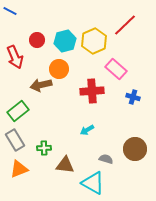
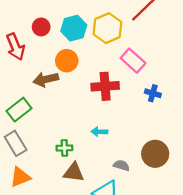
cyan arrow: (87, 130) -> (99, 132), turned 32
green cross: (44, 148) -> (64, 148), moved

